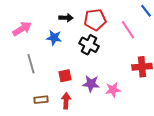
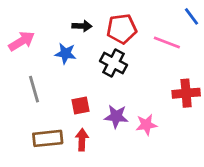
pink line: (128, 30) -> (167, 42), turned -36
brown rectangle: (41, 100) -> (48, 138), size x1.5

